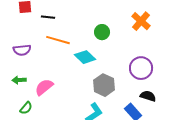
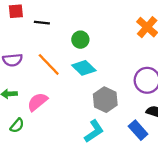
green circle: (102, 32) -> (80, 40), moved
orange line: (58, 40) -> (49, 64), moved, turned 30

